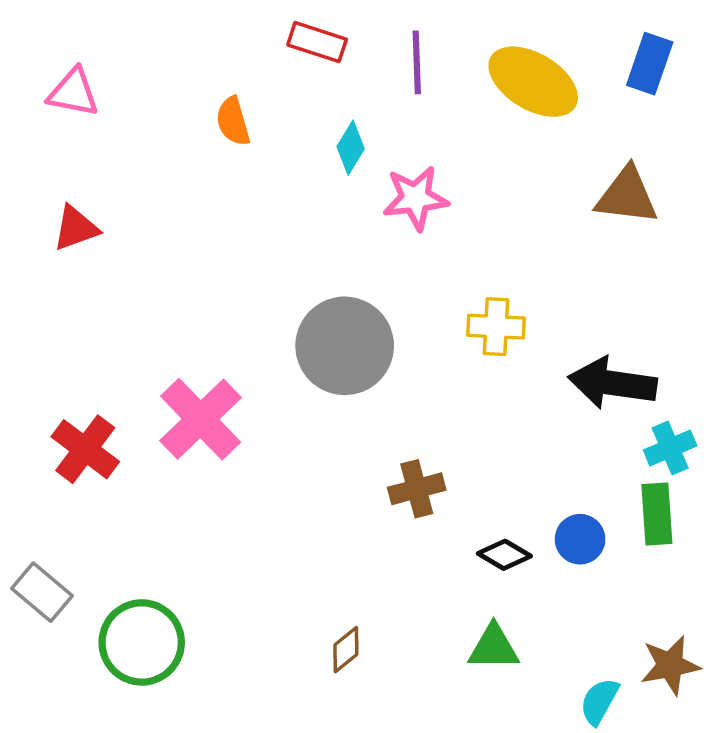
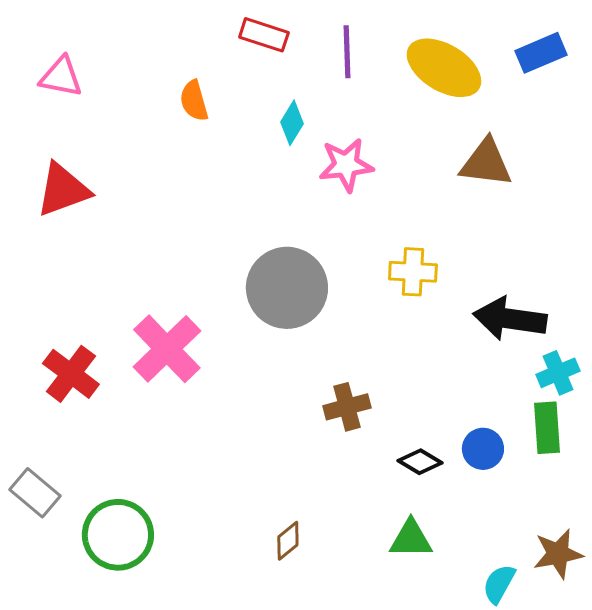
blue rectangle: (650, 64) -> (541, 53), turned 48
brown triangle: (627, 196) -> (486, 163), moved
red triangle: (76, 228) -> (63, 190), size x1.4

